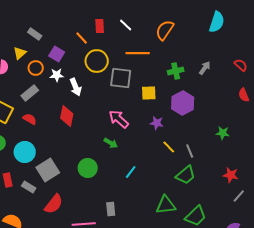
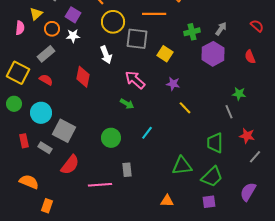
white arrow: (76, 87) -> (106, 55), moved
yellow square: (149, 93) -> (165, 54), turned 35
red semicircle: (244, 95) -> (250, 57), moved
purple hexagon: (183, 103) -> (213, 54), moved
gray line: (190, 151) -> (229, 112), moved
green circle: (88, 168) -> (111, 138), moved
gray square: (48, 170) -> (64, 131), turned -30
green trapezoid: (186, 175) -> (215, 143), moved, turned 130

